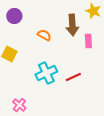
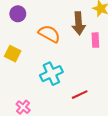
orange semicircle: (44, 35) -> (49, 34), size x1.5
red line: (73, 77) -> (80, 95), moved

